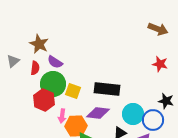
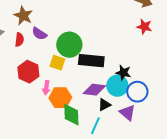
red star: (160, 64) -> (144, 27), moved
green circle: (53, 84) -> (69, 45), moved
black star: (166, 101) -> (123, 73), moved
purple diamond: (98, 113) -> (94, 90), moved

